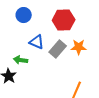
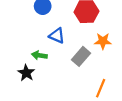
gray rectangle: (58, 49) -> (81, 56), moved

